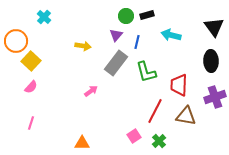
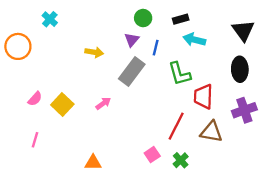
black rectangle: (147, 15) -> (181, 19), moved
yellow square: (31, 61) -> (62, 104), moved
green L-shape: (146, 72) -> (179, 74), moved

